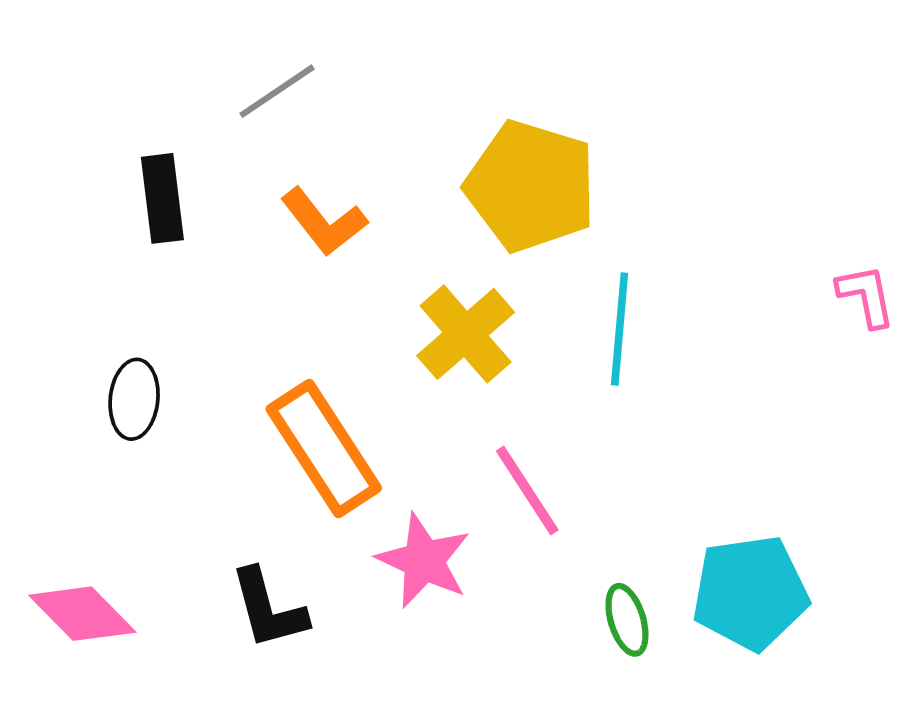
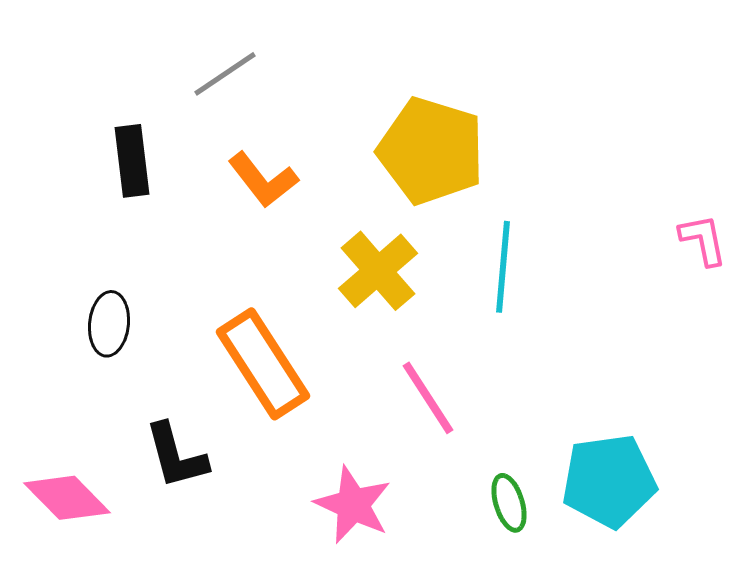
pink star: (424, 561) -> (353, 505), moved
black L-shape: (268, 609) -> (176, 456), moved

